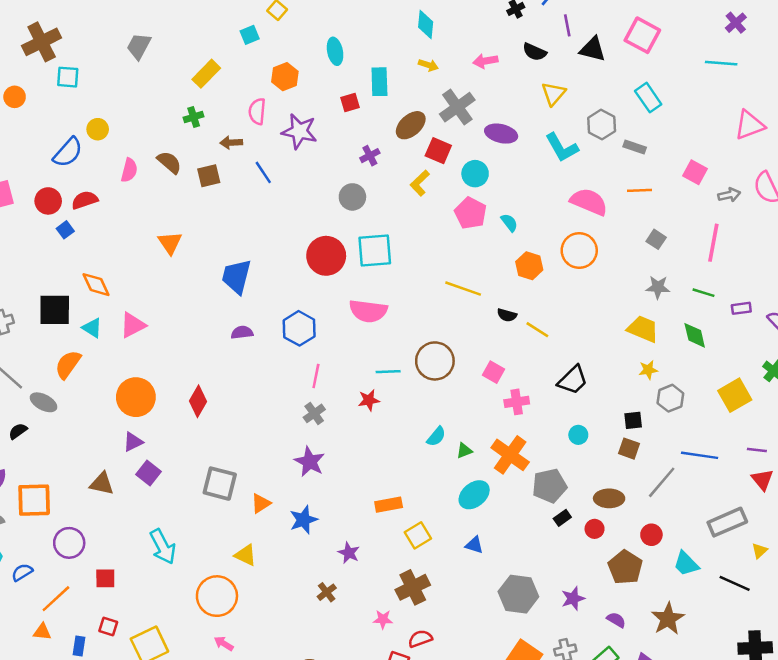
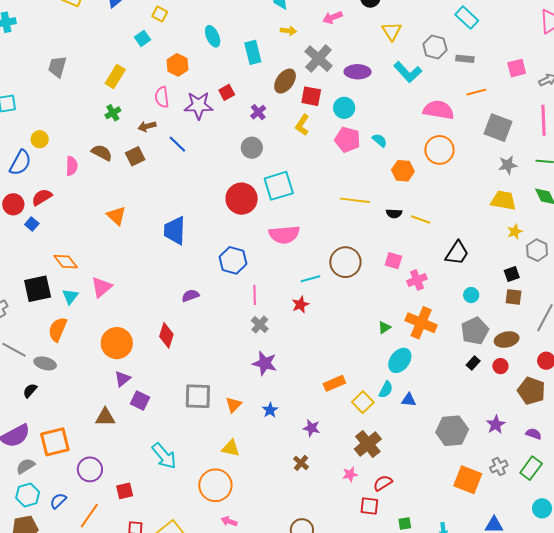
red square: (350, 102) -> (227, 92), moved
pink square: (695, 172) -> (517, 68), turned -30
gray square: (656, 239) -> (498, 128), size x1.8
cyan triangle: (92, 328) -> (70, 296), turned 48
purple semicircle: (242, 332) -> (190, 296), moved
cyan semicircle: (436, 436) -> (386, 390), moved
gray pentagon: (549, 486) -> (475, 331), moved
blue star: (304, 520) -> (270, 410), size x0.7

